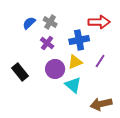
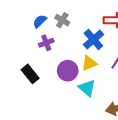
blue cross: (79, 40) -> (93, 40), turned -30
purple cross: (47, 43) -> (46, 43), moved, turned 32

